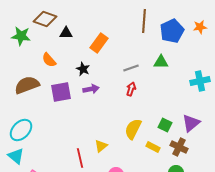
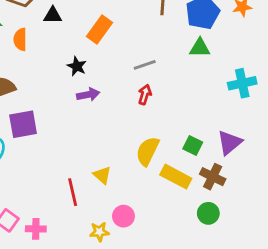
orange semicircle: (49, 60) -> (20, 39), moved, turned 42
green triangle: (161, 62) -> (200, 48), moved
purple square: (61, 92) -> (23, 124), moved
yellow triangle: (101, 146) -> (102, 175), turned -40
yellow rectangle: (153, 147) -> (176, 177), size x1.5

